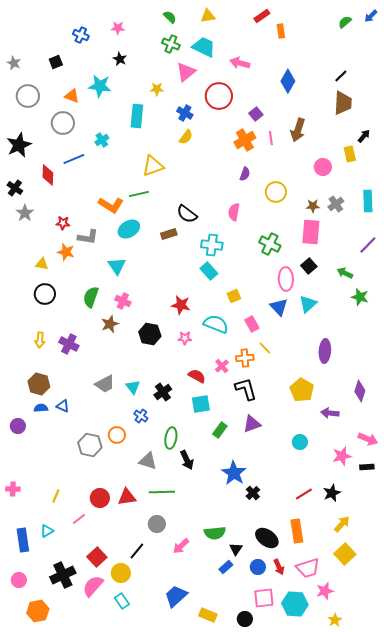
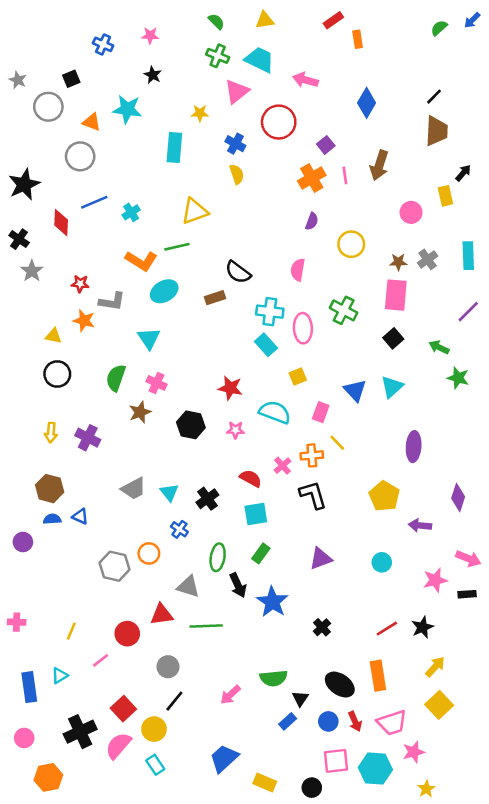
gray circle: (28, 96) -> (48, 107), moved
yellow semicircle: (186, 137) -> (237, 174), turned -56
cyan cross: (102, 140) -> (131, 212), moved
pink ellipse: (286, 279) -> (303, 328), moved
pink rectangle: (252, 324) -> (321, 412), turned 49
purple triangle: (252, 424) -> (321, 559), moved
green rectangle: (220, 430) -> (261, 553), moved
blue star: (234, 473) -> (272, 602), moved
red triangle: (127, 497) -> (162, 615), moved
gray circle: (157, 524) -> (168, 667), moved

